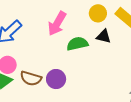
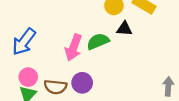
pink arrow: (57, 24) -> (73, 48), moved

